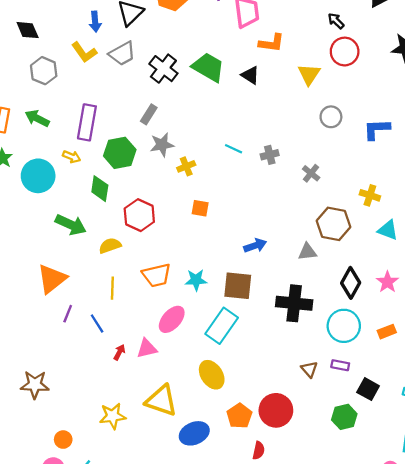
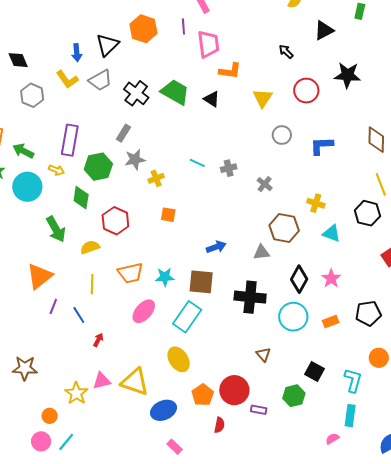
red circle: (345, 52) -> (306, 91), moved
green arrow: (37, 118) -> (23, 151), moved
green arrow: (71, 225) -> (56, 229), turned 36
pink triangle: (147, 348) -> (102, 381), moved
purple rectangle: (340, 365) -> (259, 410), moved
yellow star: (113, 416) -> (76, 393), moved, turned -30

